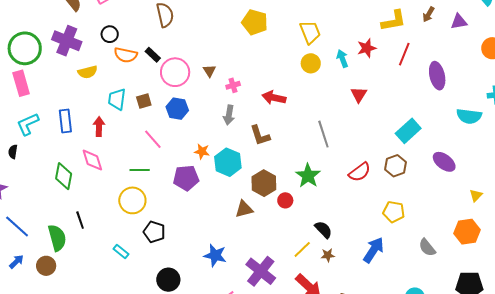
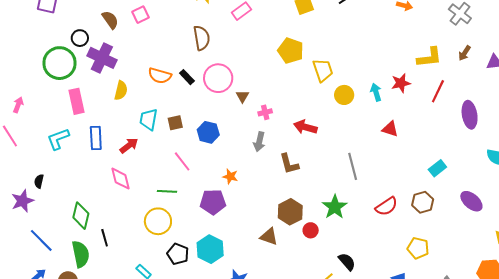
yellow trapezoid: (310, 32) -> (323, 70), moved
black circle: (110, 34) -> (80, 38), moved
yellow semicircle: (88, 72) -> (121, 90), turned -66
pink circle: (175, 72) -> (218, 78), moved
pink rectangle: (21, 83) -> (76, 101), moved
red triangle: (359, 95) -> (390, 129), turned -48
red arrow: (99, 127) -> (129, 146), turned 48
cyan rectangle: (408, 131) -> (437, 168), size x0.7
black semicircle: (13, 152) -> (39, 181), moved
cyan hexagon: (228, 162) -> (210, 249), moved
green diamond: (64, 176) -> (81, 216), moved
brown triangle: (244, 209) -> (269, 237), turned 30

